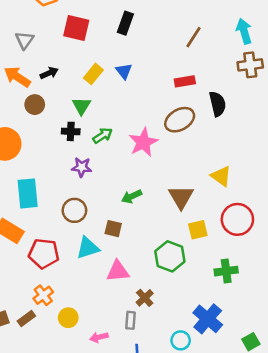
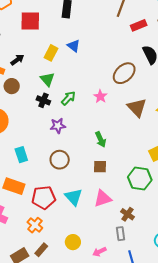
red rectangle: (185, 81) -> (139, 25), moved
black cross: (71, 131) -> (43, 100), turned 32
pink star: (143, 142) -> (100, 96), size x0.6
cyan rectangle: (28, 193) -> (21, 155), size x0.7
green arrow: (132, 196) -> (101, 139), turned -77
brown triangle: (181, 197) -> (137, 108), moved
brown square: (113, 229) -> (100, 167), moved
cyan triangle: (88, 248) -> (74, 197), moved, turned -42
orange cross: (43, 295) -> (35, 225), moved

